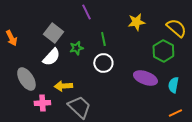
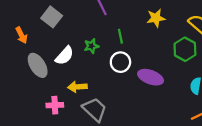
gray square: (53, 33) -> (52, 17), moved
purple ellipse: (145, 78) -> (151, 77), moved
gray ellipse: (26, 79) -> (38, 65), moved

